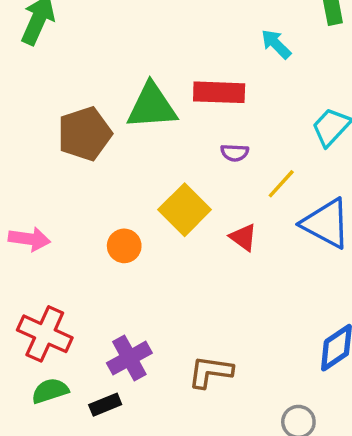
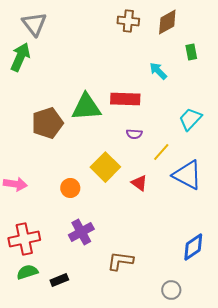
red cross: (45, 334) -> (24, 239), turned -36
purple cross: (129, 358) -> (81, 232), moved

